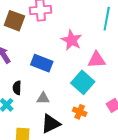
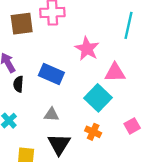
brown square: (14, 21) -> (22, 24), turned -30
black semicircle: (17, 88) -> (18, 84), moved
black triangle: (51, 124) -> (59, 144), turned -35

